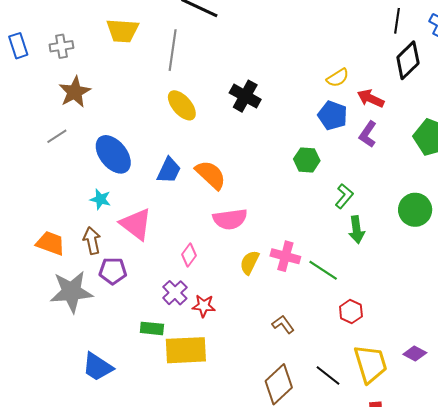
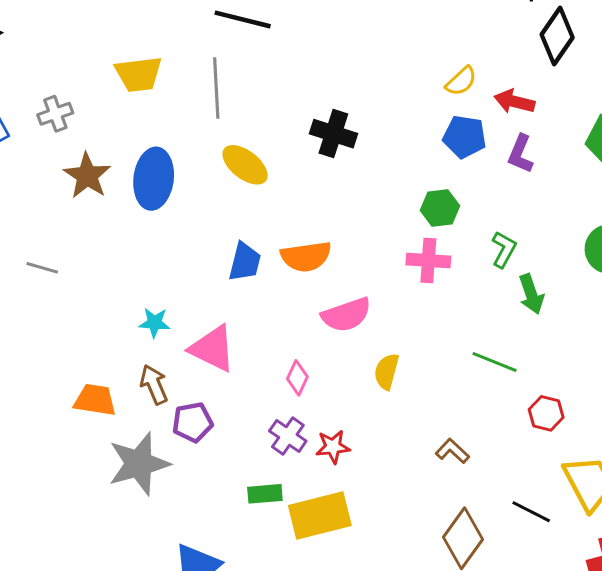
gray line: (57, 136) -> (42, 268), moved, turned 60
blue ellipse: (113, 154) -> (154, 179), moved, turned 57
orange semicircle: (211, 175) -> (306, 257), turned 140
pink cross: (285, 256) -> (428, 260), moved

